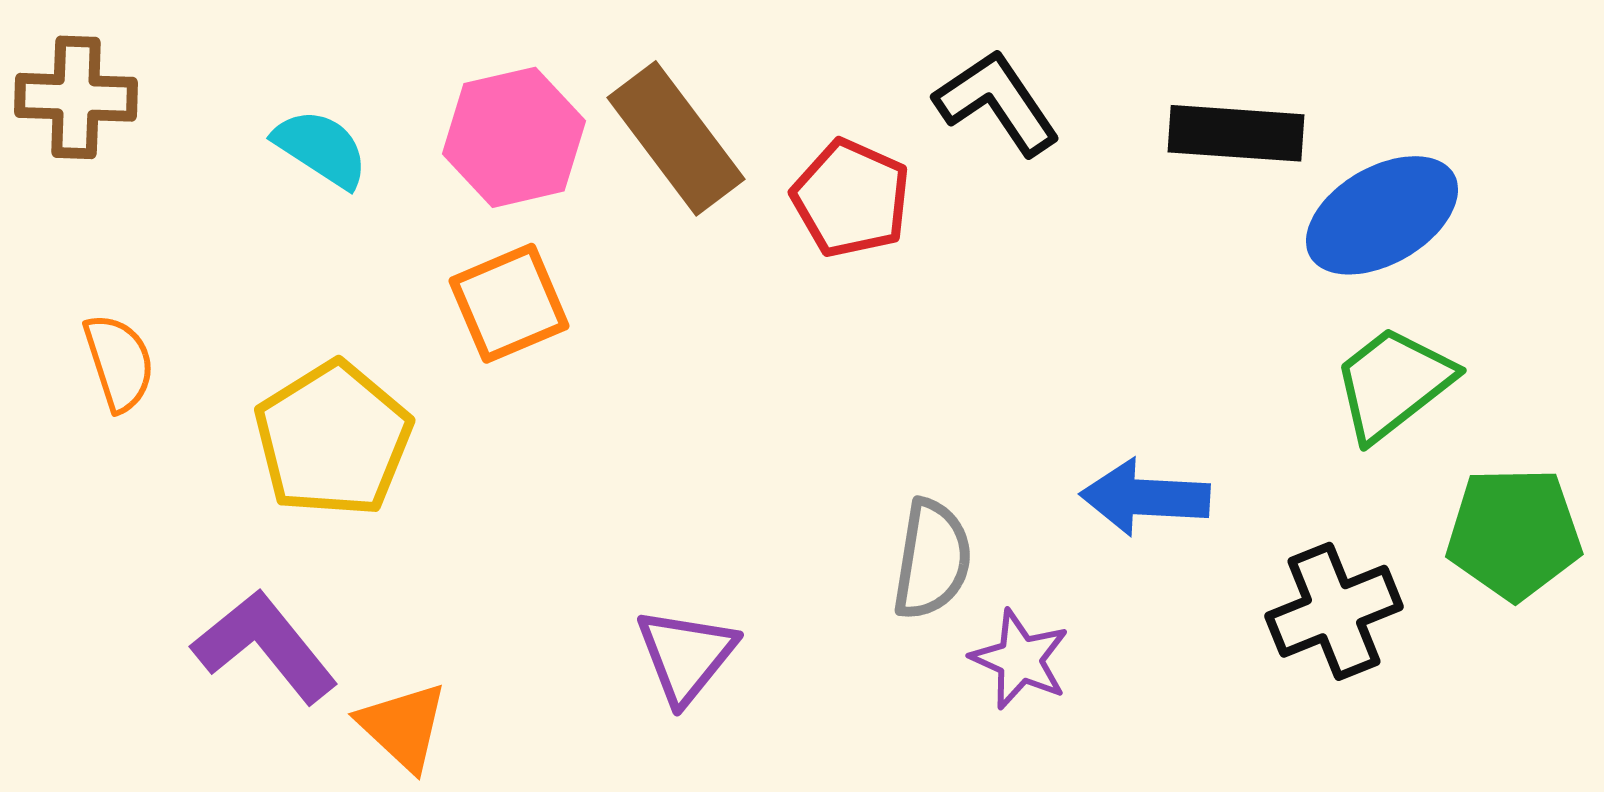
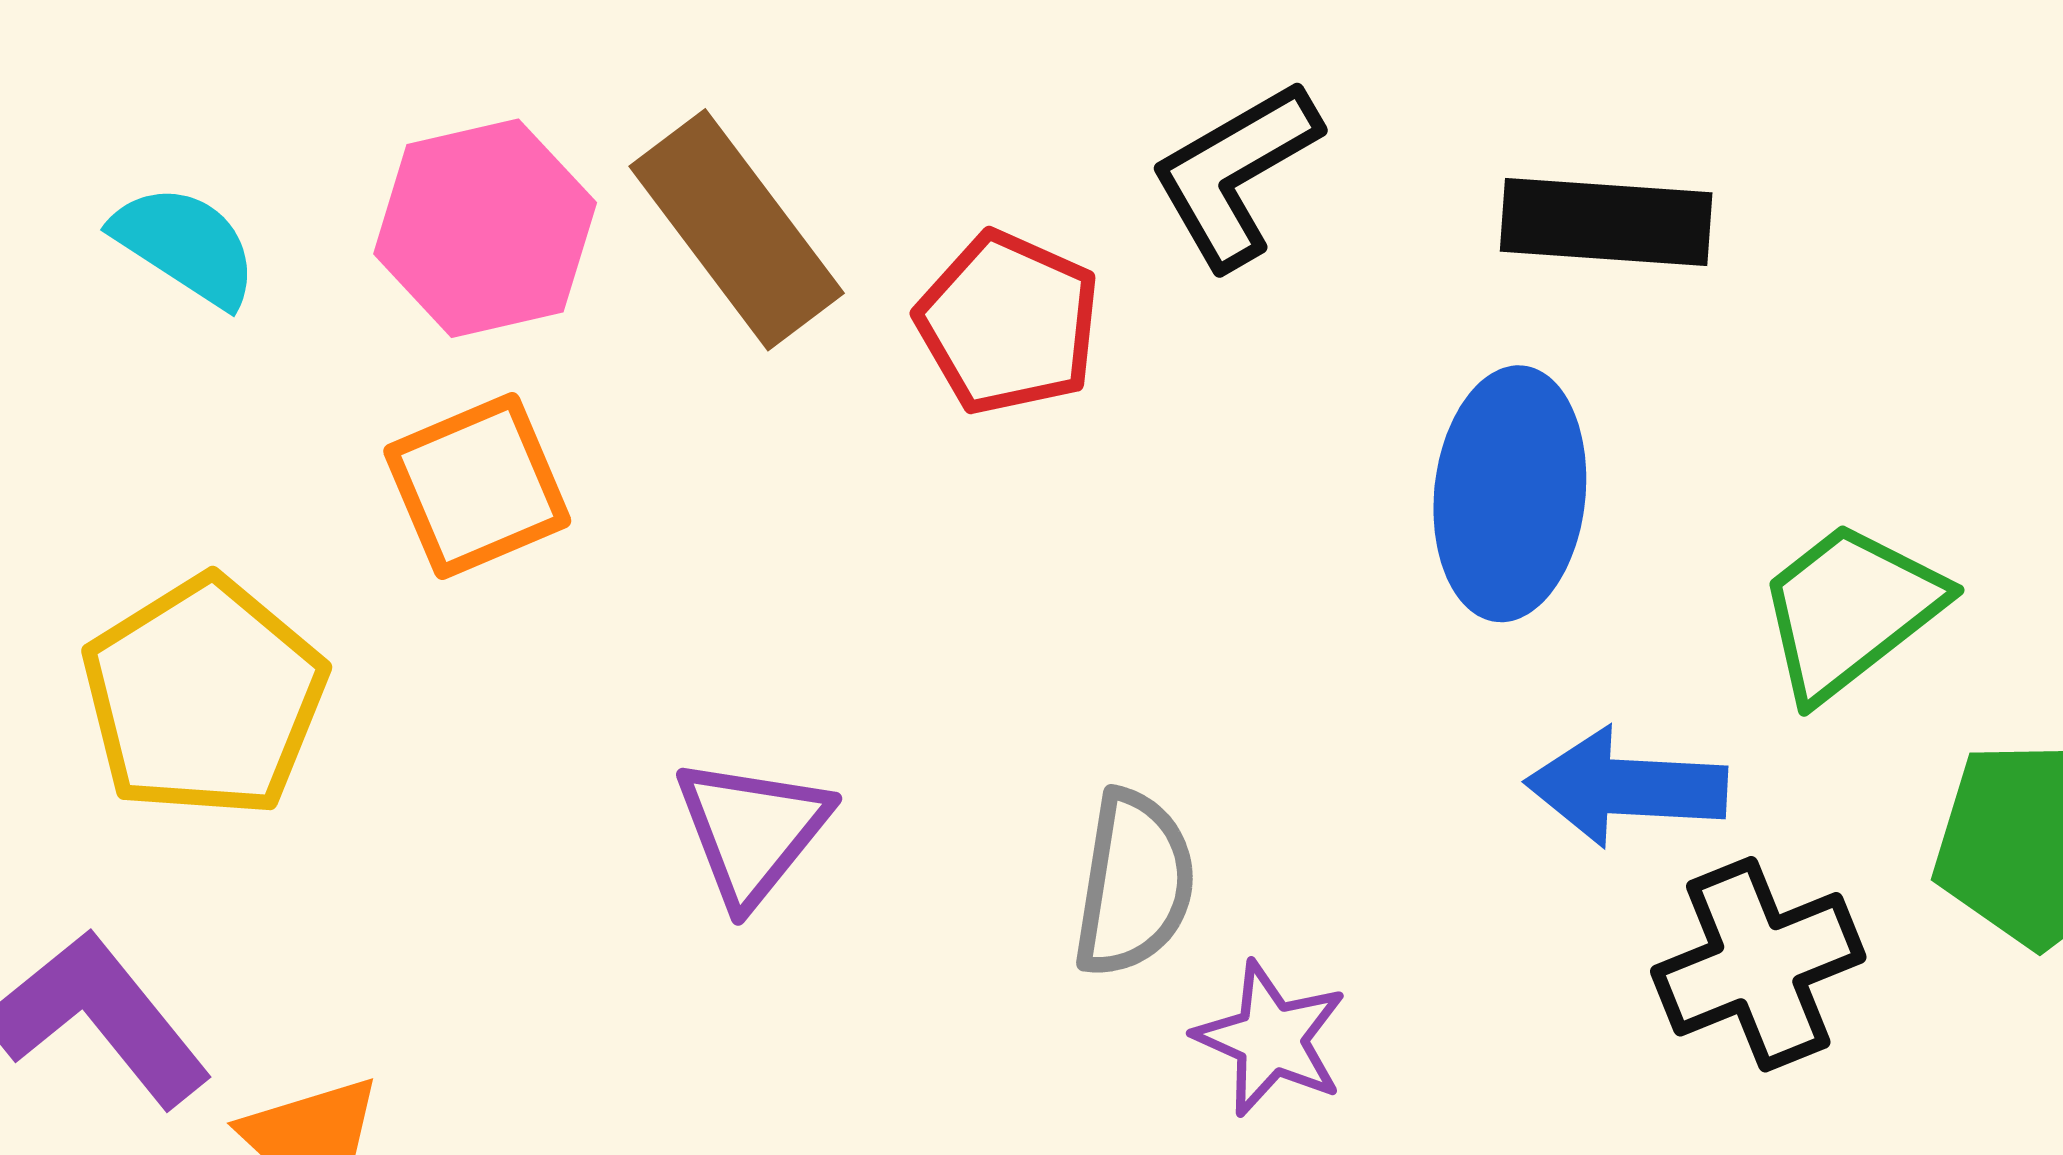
black L-shape: (997, 102) -> (1235, 174), turned -86
blue ellipse: (1382, 215) -> (1510, 494), moved, turned -54
blue arrow: (1145, 497) -> (1626, 787), moved
purple triangle: (686, 655) -> (752, 831), moved

